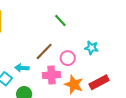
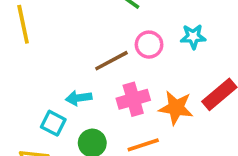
brown line: (44, 51) -> (111, 61), turned 30
pink circle: (68, 58) -> (149, 45), moved

